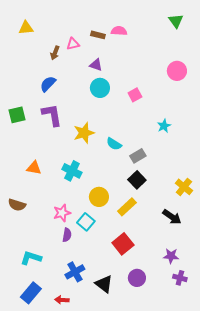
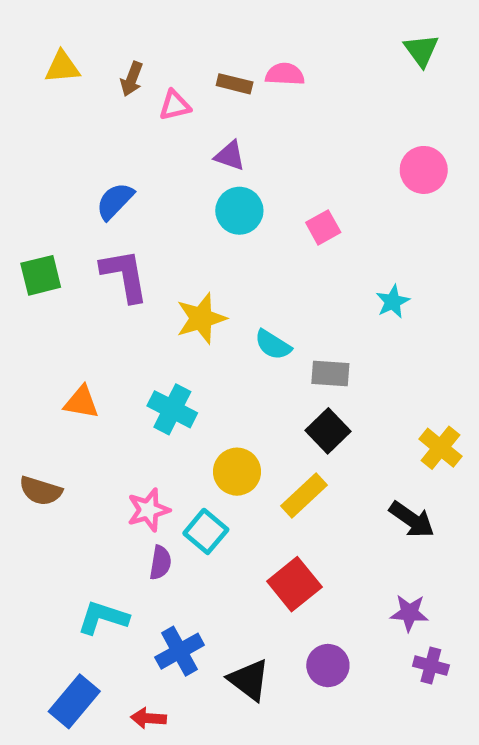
brown arrow: (55, 53) -> (132, 79), moved
gray rectangle: (138, 156) -> (330, 373), turned 35
cyan L-shape: (31, 258) -> (103, 618), moved

